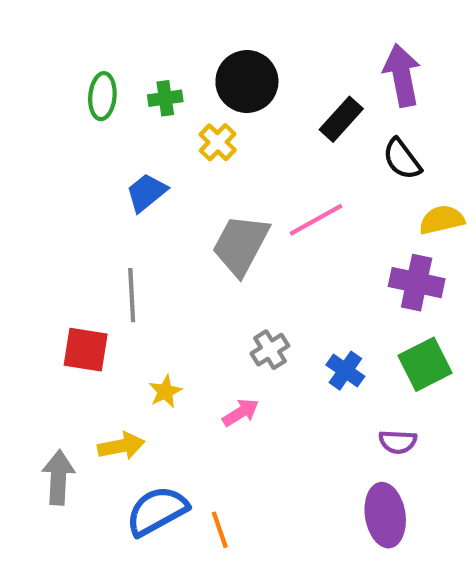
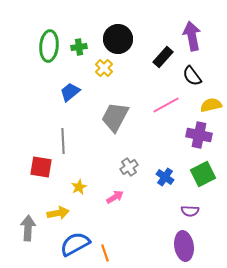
green ellipse: (102, 96) -> (49, 46), size x1.4
pink line: (316, 220) -> (166, 105), moved

